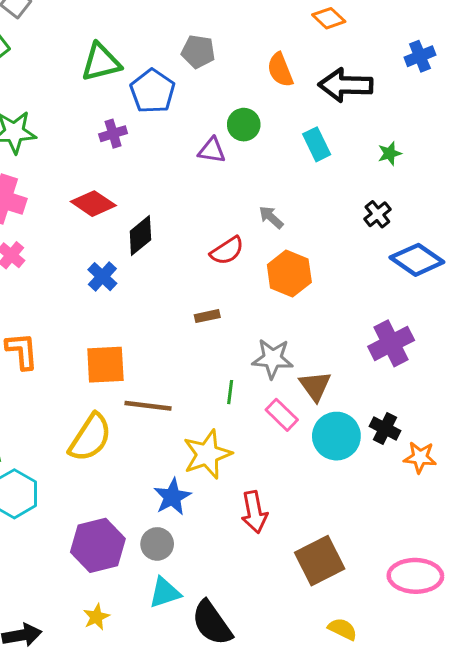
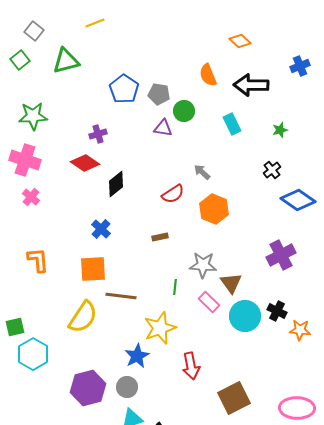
gray pentagon: (198, 52) -> (159, 94), moved
green triangle: (101, 62) -> (66, 61), moved
purple cross: (113, 134) -> (98, 134), moved
blue cross: (102, 277) -> (101, 229), moved

